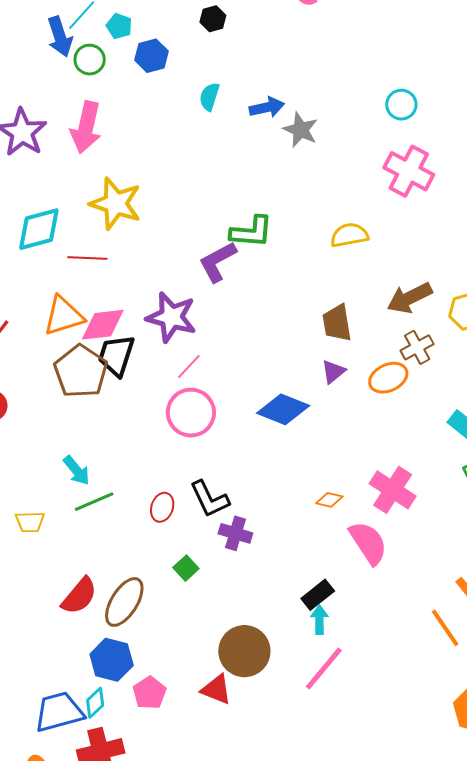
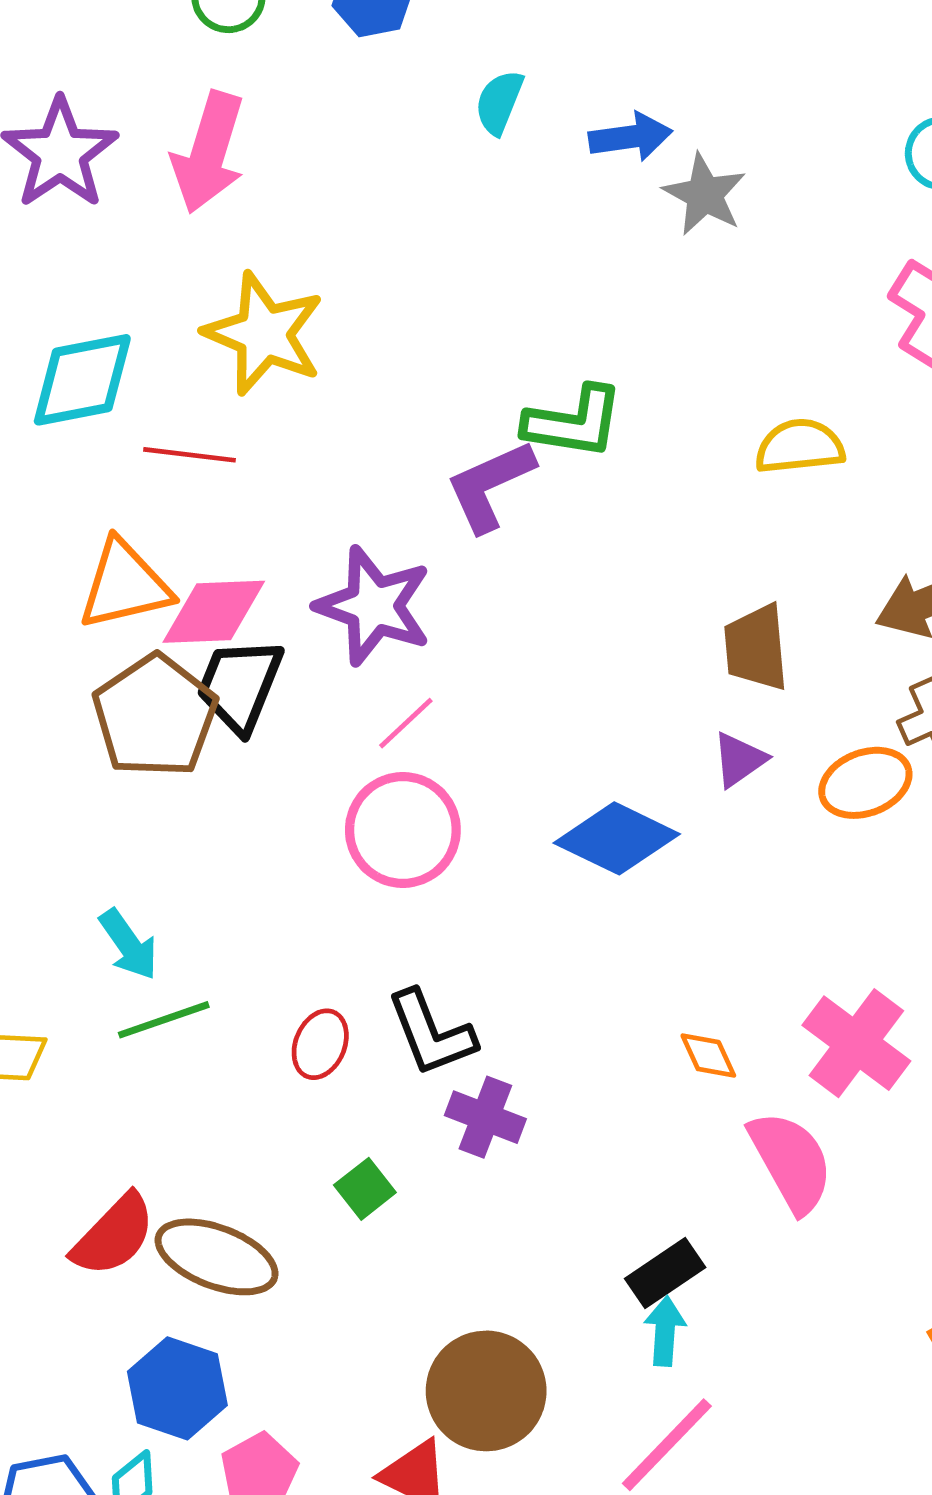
orange diamond: (329, 500) -> (708, 1056), turned 48
brown ellipse: (124, 602) -> (217, 1257), turned 75

